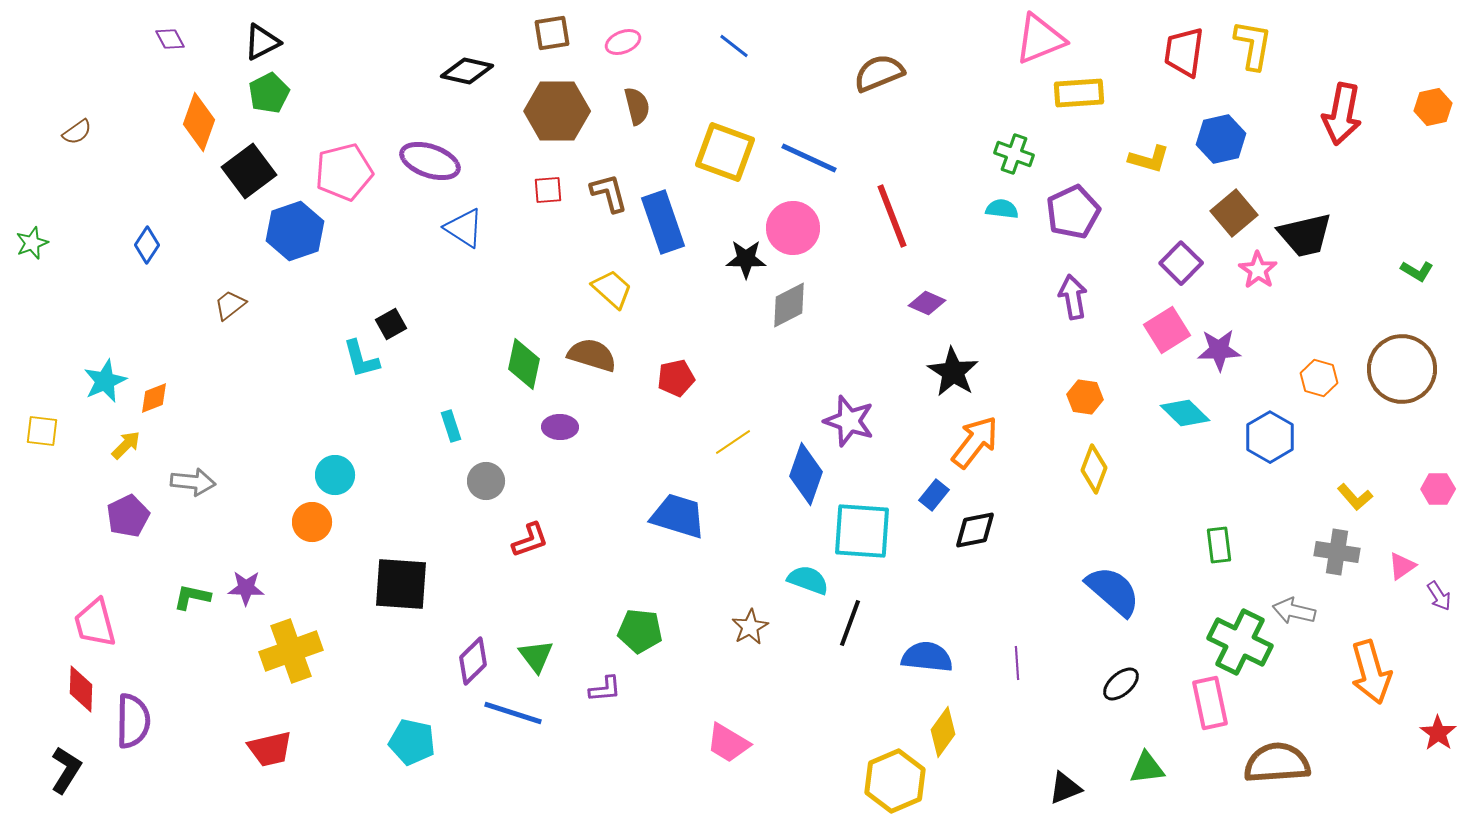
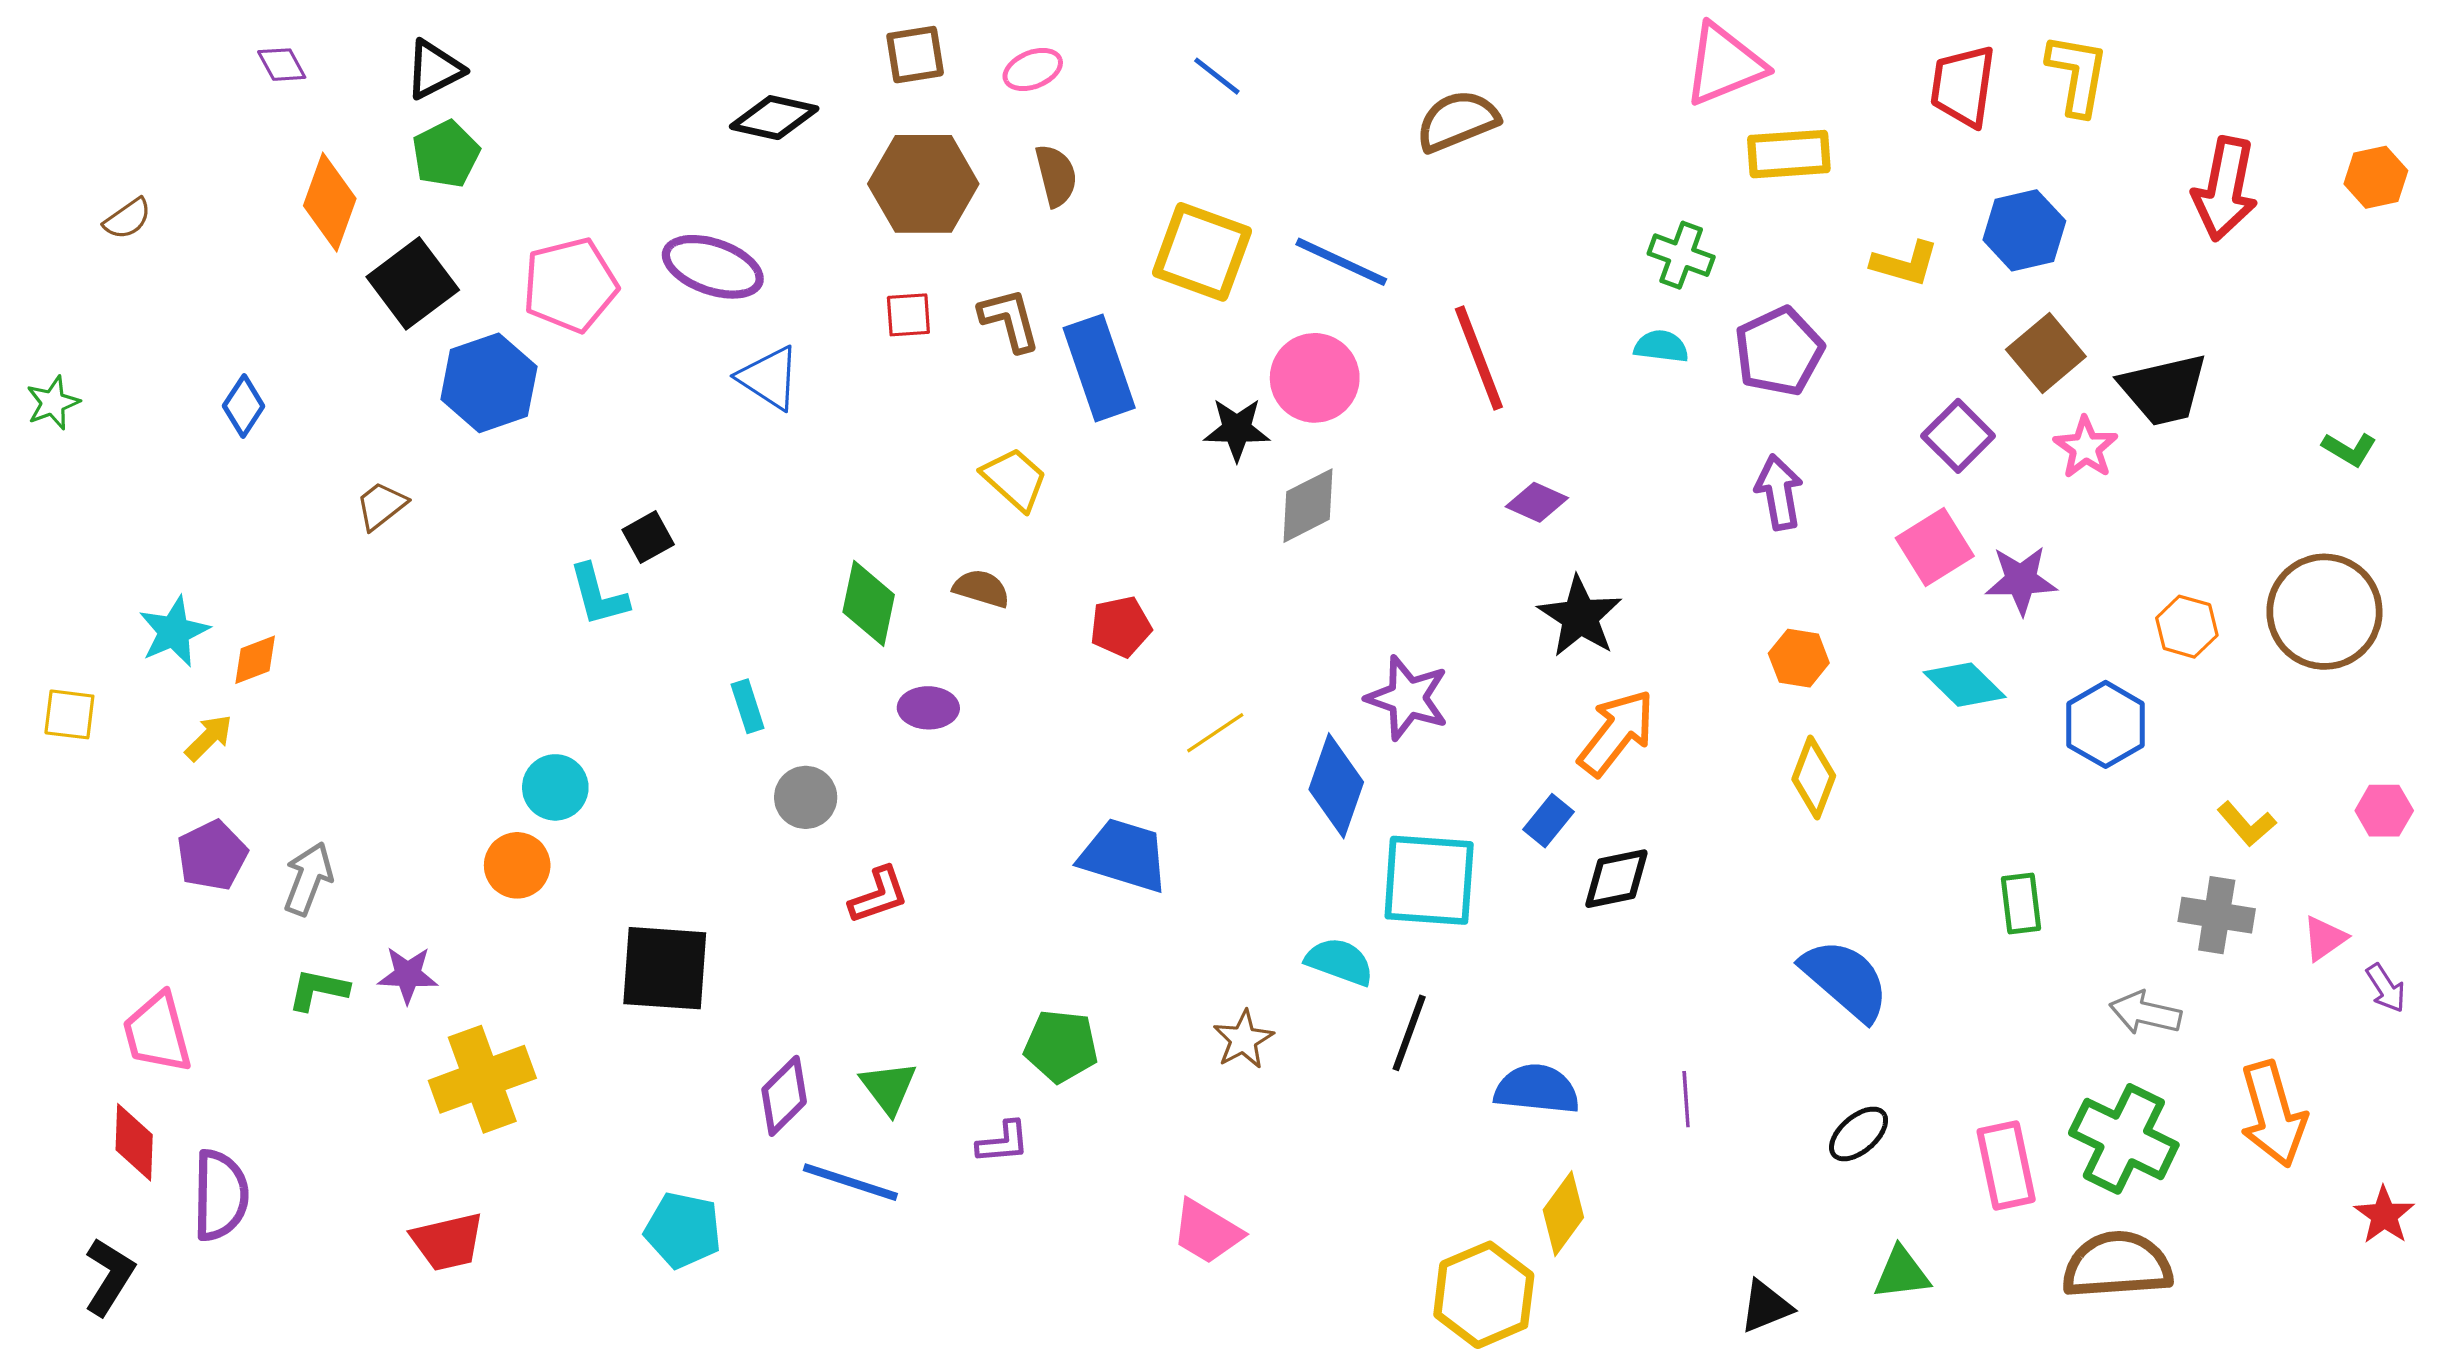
brown semicircle: (592, 355) -> (981, 588), size x0.7
gray arrow: (193, 482) -> (308, 879), moved, turned -75
green cross: (1240, 642) -> (2124, 1139), moved

